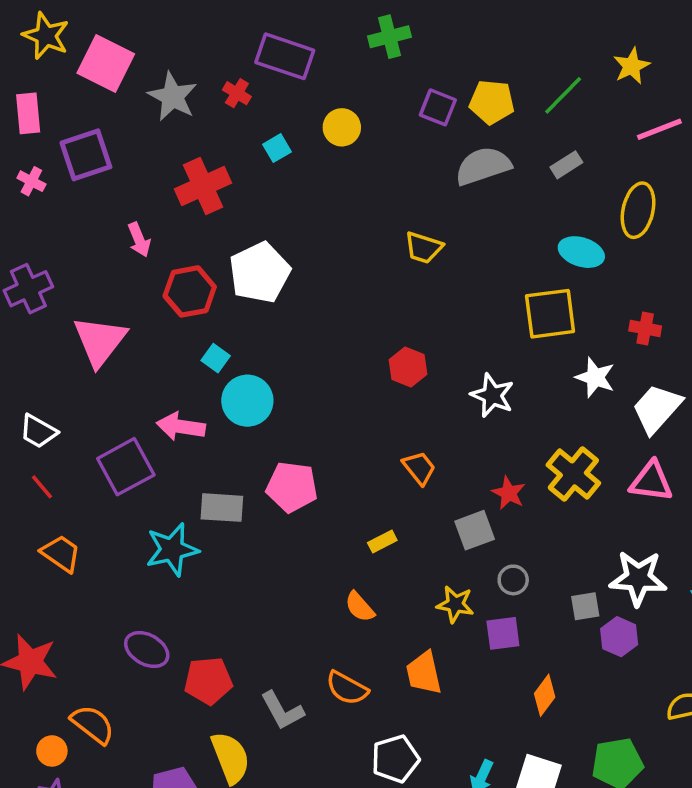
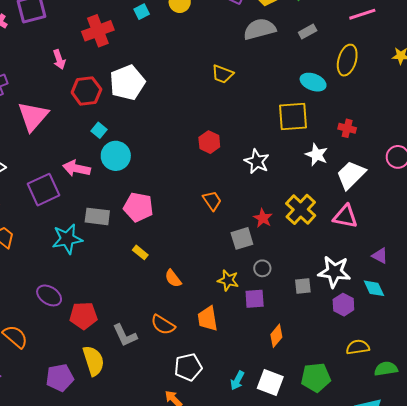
yellow rectangle: (382, 542) -> (140, 252), moved, turned 63
purple hexagon: (619, 637) -> (343, 305), moved

